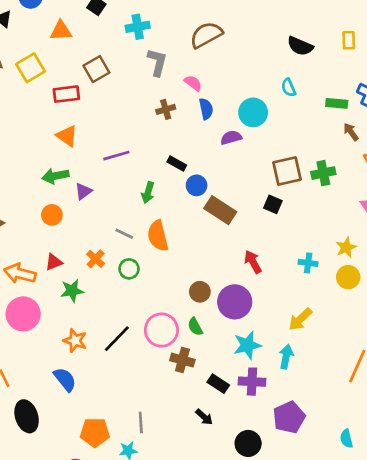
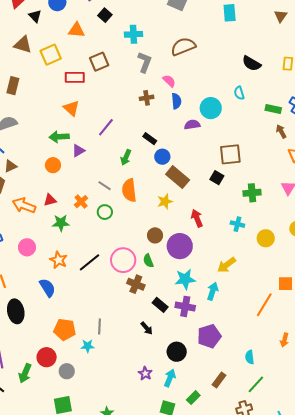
purple line: (116, 156) -> (106, 127), turned -42
green cross: (323, 173) -> (252, 193), moved
yellow star: (346, 247) -> (165, 202), moved
pink circle: (23, 314) -> (27, 247), moved, size x0.7

